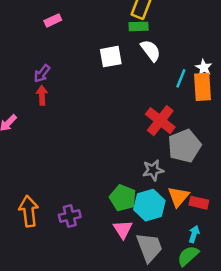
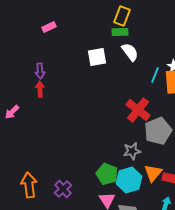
purple arrow: (42, 74) -> (40, 71), turned -42
purple cross: (70, 216) -> (63, 189), turned -30

